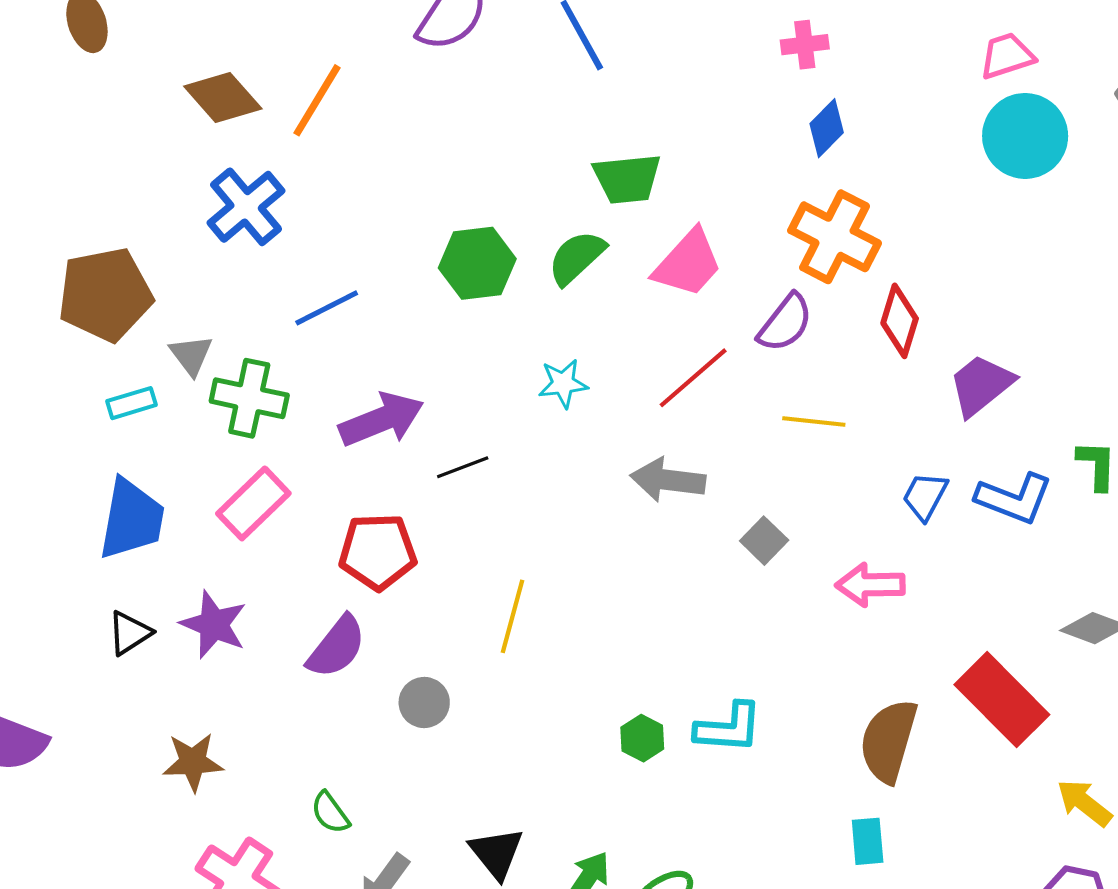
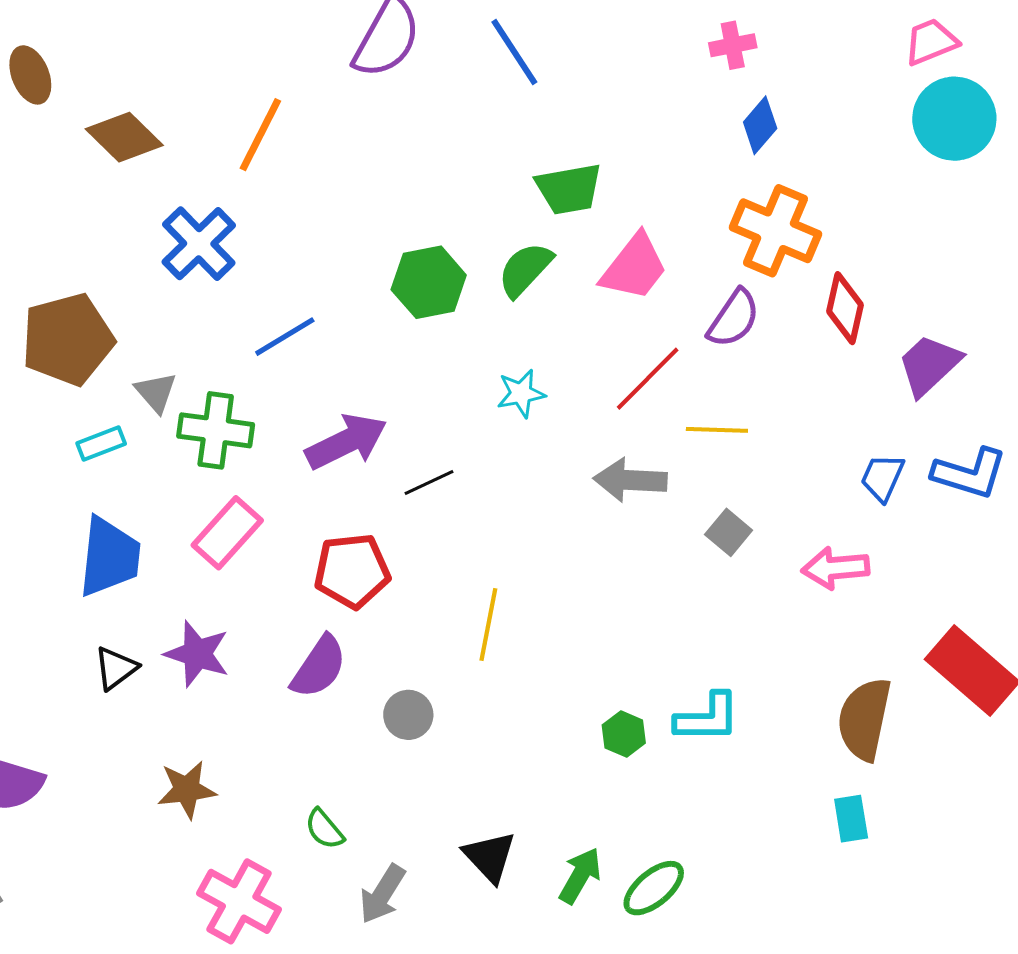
brown diamond: (223, 97) -> (124, 137), moved
yellow line: (814, 422) -> (717, 430), moved

